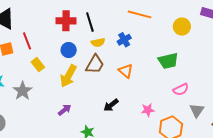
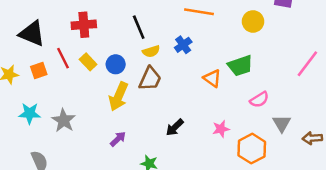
red cross: (66, 21) -> (84, 25), moved
yellow rectangle: (38, 65) -> (88, 62), moved
orange triangle: (126, 71) -> (212, 78), moved

